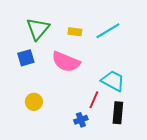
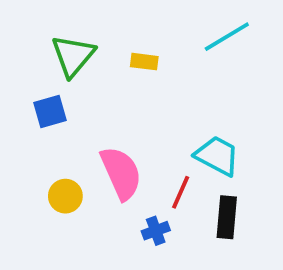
cyan line: (108, 31) -> (227, 37), moved
pink semicircle: (66, 62) -> (121, 173), moved, turned -136

